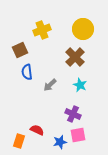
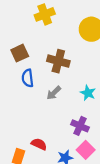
yellow cross: (42, 30) -> (45, 14), moved
brown cross: (75, 57) -> (58, 61), moved, turned -30
pink square: (78, 135) -> (86, 150), turned -35

